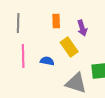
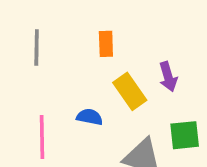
purple arrow: (82, 28) -> (168, 77), moved
pink line: (23, 56) -> (42, 137), moved

